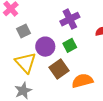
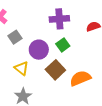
purple cross: (70, 19) -> (59, 19), turned 30
yellow triangle: (26, 63) -> (21, 68), size x0.7

